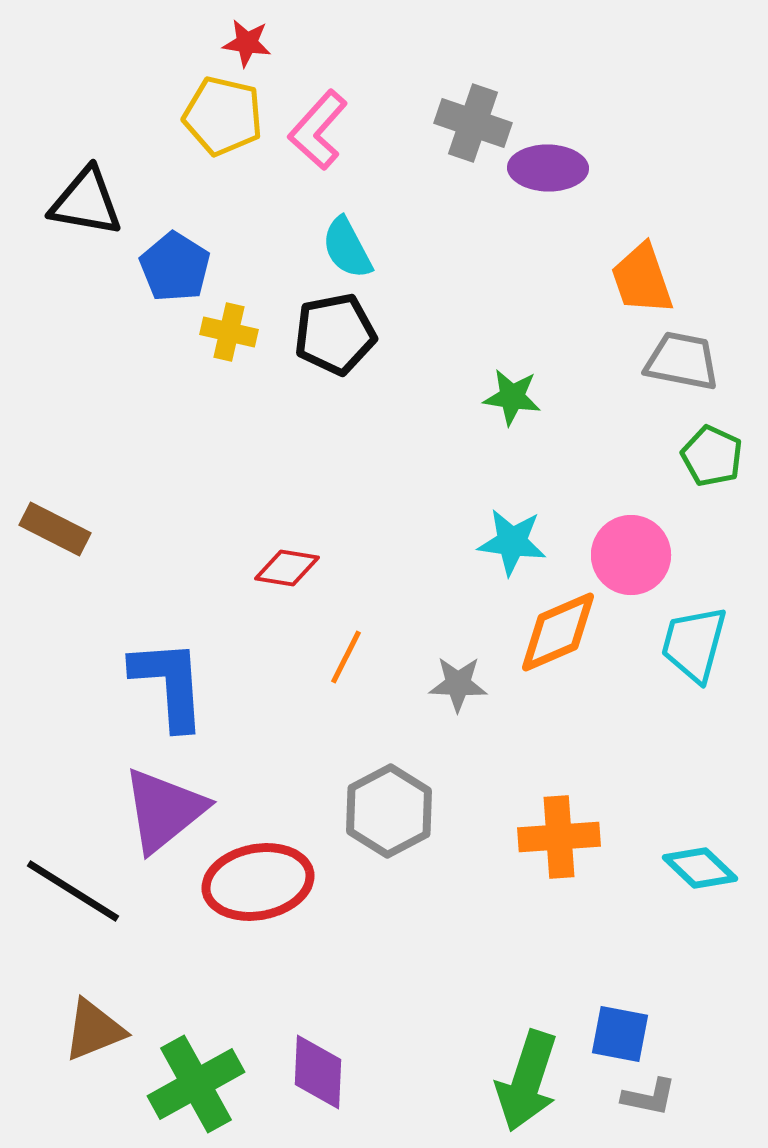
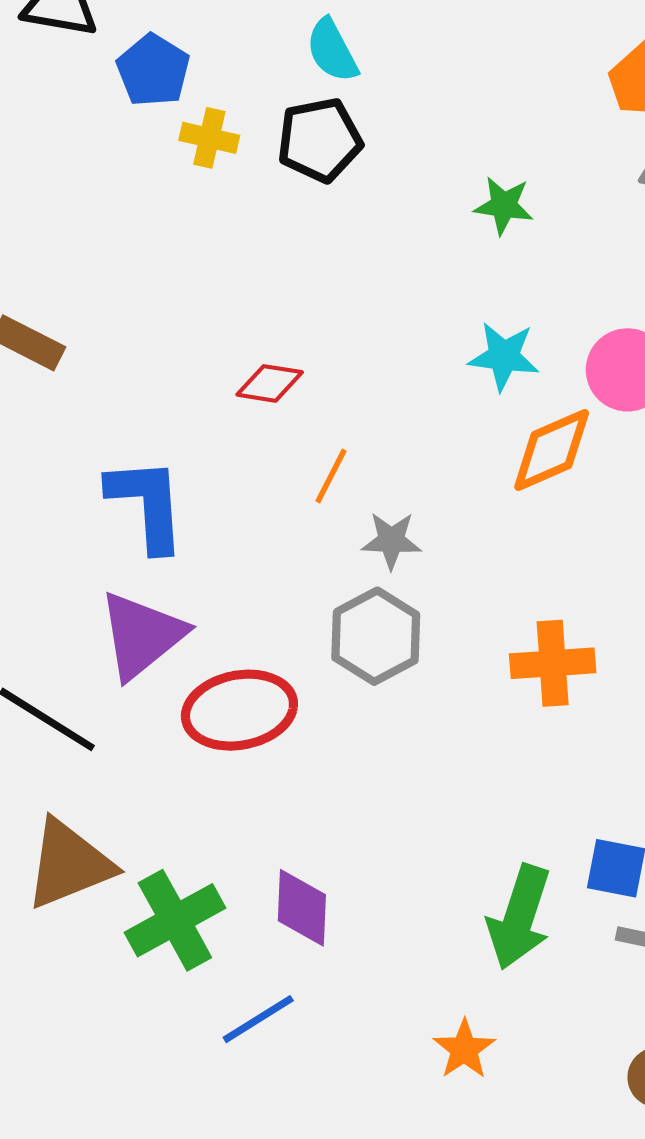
gray star: (458, 684) -> (391, 541), moved
brown triangle: (94, 1030) -> (69, 864), size x1.4

